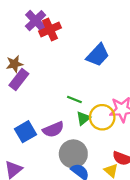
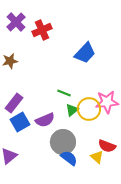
purple cross: (36, 21) -> (16, 22), moved
purple rectangle: (19, 79) -> (14, 103), moved

